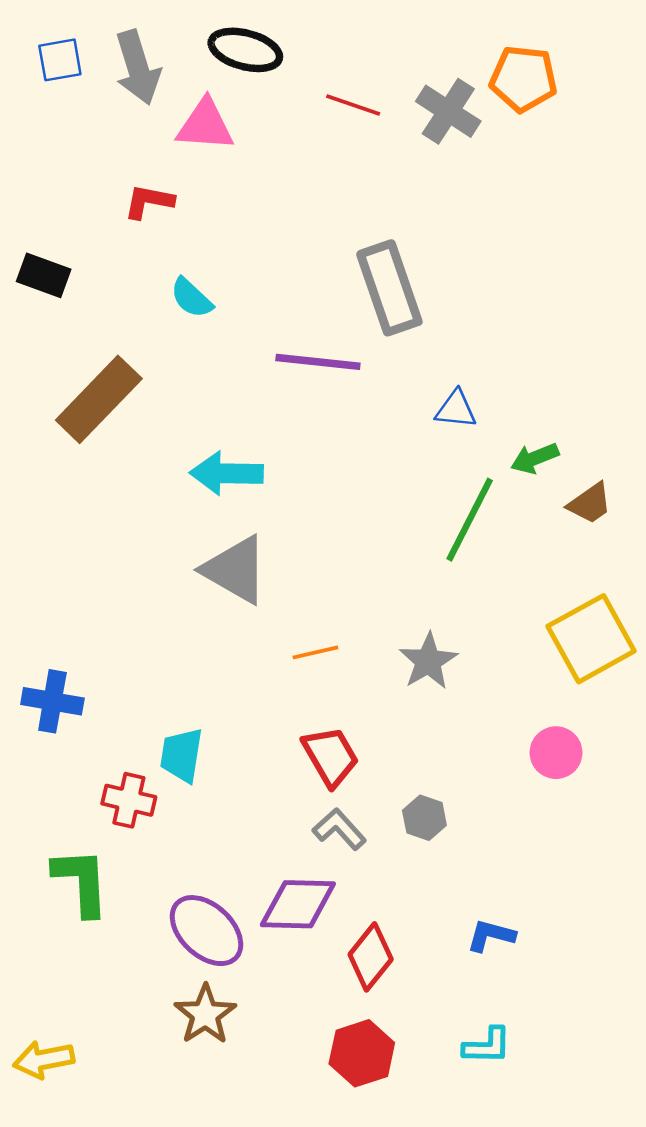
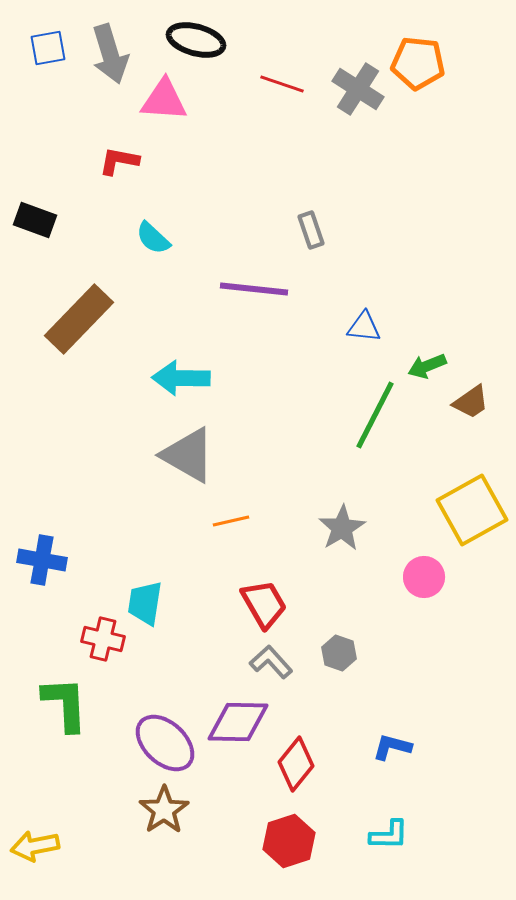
gray rectangle: (389, 288) -> (311, 230), size x0.5
orange line: (315, 652) -> (231, 521), moved
pink circle: (556, 753) -> (424, 577), moved

